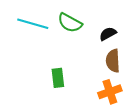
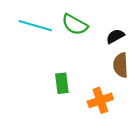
orange cross: (110, 92) -> (100, 100), moved

